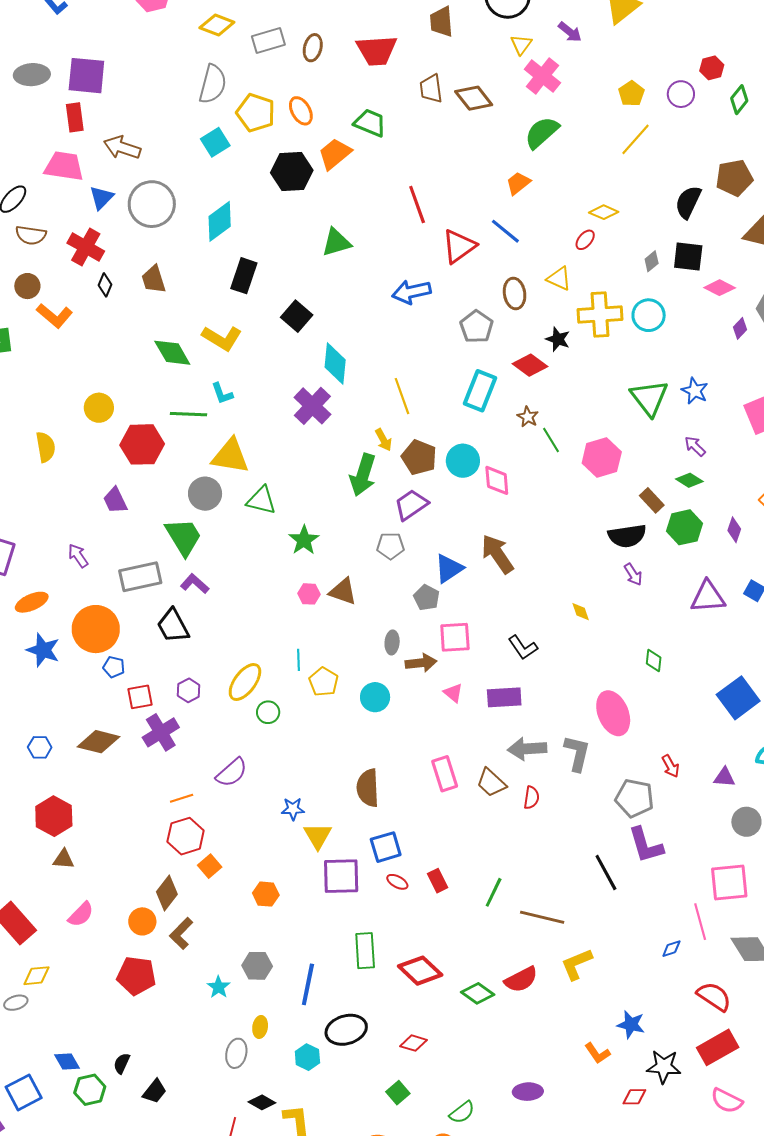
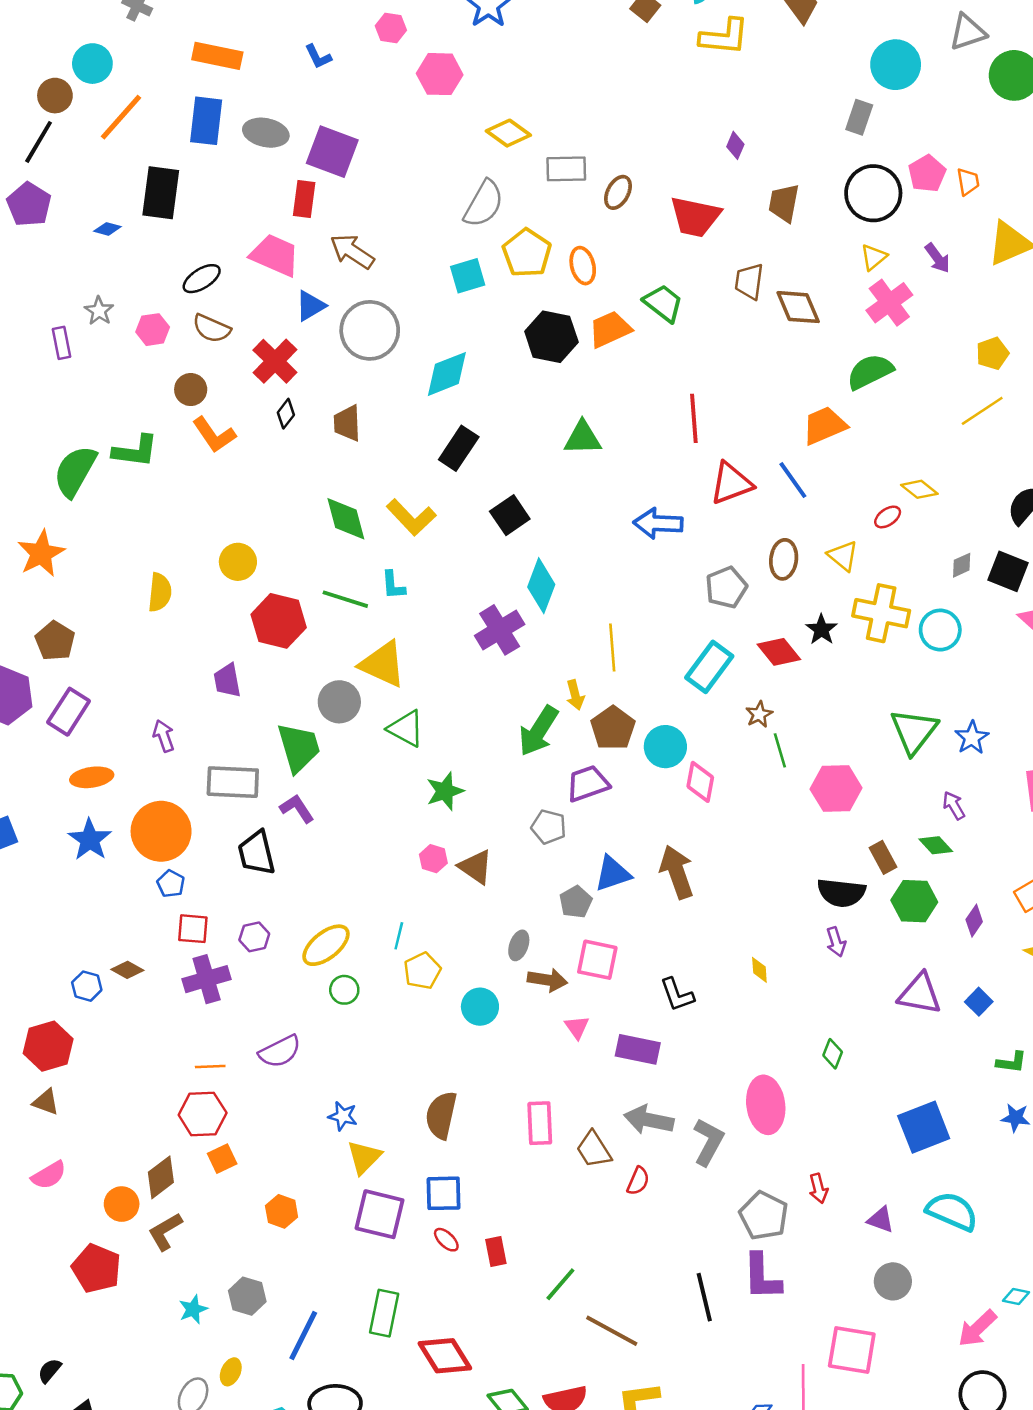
orange trapezoid: (518, 183) -> (824, 426), size x1.4
brown diamond: (98, 742) -> (127, 970), size x0.6
blue hexagon: (40, 747) -> (87, 986), moved

